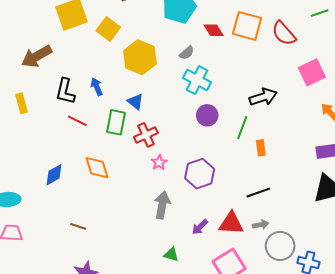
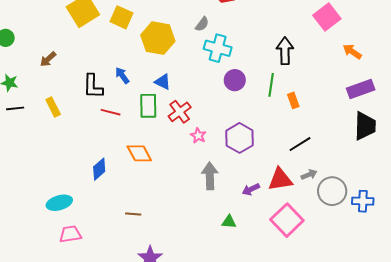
brown arrow: (37, 56) -> (48, 59), moved, size x0.6
black arrow: (263, 97) -> (285, 51), turned -60
purple arrow: (200, 227) -> (251, 189), turned 30

